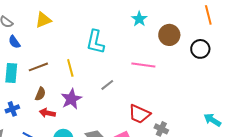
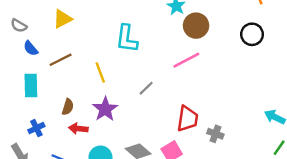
brown circle: (169, 35) -> (196, 26), moved
pink line: (143, 65) -> (186, 60), turned -30
brown line: (38, 67) -> (61, 60), moved
red trapezoid: (139, 114) -> (188, 119), turned -100

